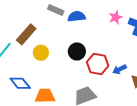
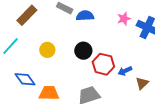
brown rectangle: (26, 34) -> (27, 15), moved

